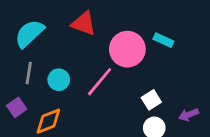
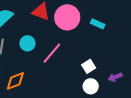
pink circle: (127, 49) -> (67, 17), moved
cyan circle: (59, 80) -> (27, 43), moved

